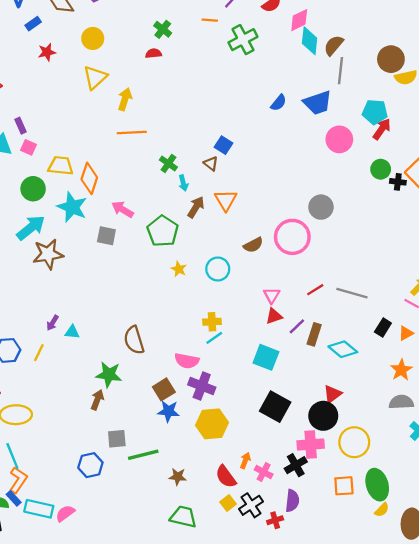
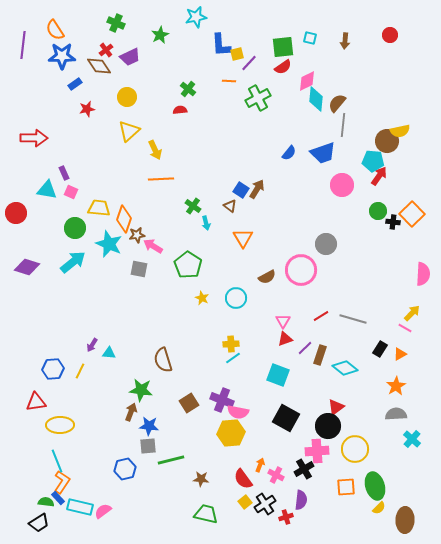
brown circle: (391, 59) -> (387, 141), moved
yellow arrow: (125, 99) -> (155, 150), turned 138
brown arrow: (196, 207) -> (257, 189), moved
brown star: (48, 254) -> (137, 235), moved, size x0.6
pink semicircle: (187, 361) -> (238, 412), moved
blue star: (168, 411) -> (149, 426), moved

